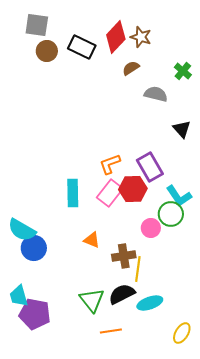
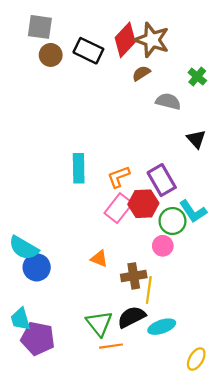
brown star: (141, 37) -> (152, 40), size x1.5
cyan rectangle: (73, 193) -> (79, 168), moved
green circle: (171, 214) -> (172, 221), moved
orange line: (111, 331) -> (111, 346), moved

